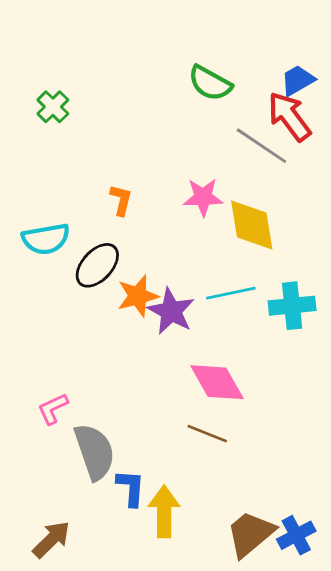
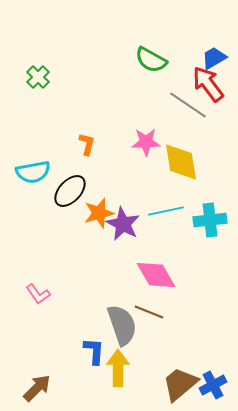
pink L-shape: (53, 409) -> (38, 294), turned -100
gray semicircle: (95, 452) -> (122, 325), moved

